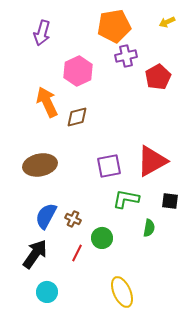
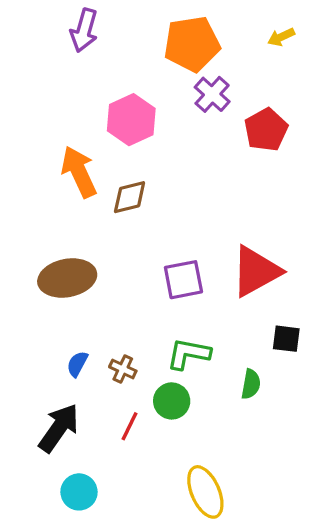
purple arrow: (42, 33) -> (84, 30), moved
purple cross: (126, 56) -> (212, 94), turned -35
green L-shape: (126, 199) -> (189, 354), moved
blue semicircle: (46, 216) -> (77, 364), size x0.6

